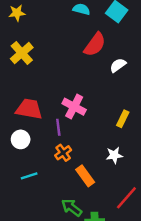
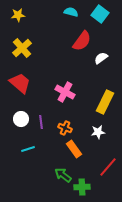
red trapezoid: (29, 109) -> (20, 83), moved, turned 30
yellow rectangle: (123, 119) -> (105, 102), size x1.6
purple line: (58, 127) -> (41, 122), moved
orange cross: (63, 153) -> (65, 128), moved, turned -32

